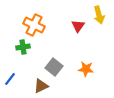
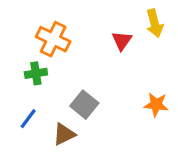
orange star: (86, 69) -> (156, 105), moved
blue line: (10, 79) -> (28, 119), moved

